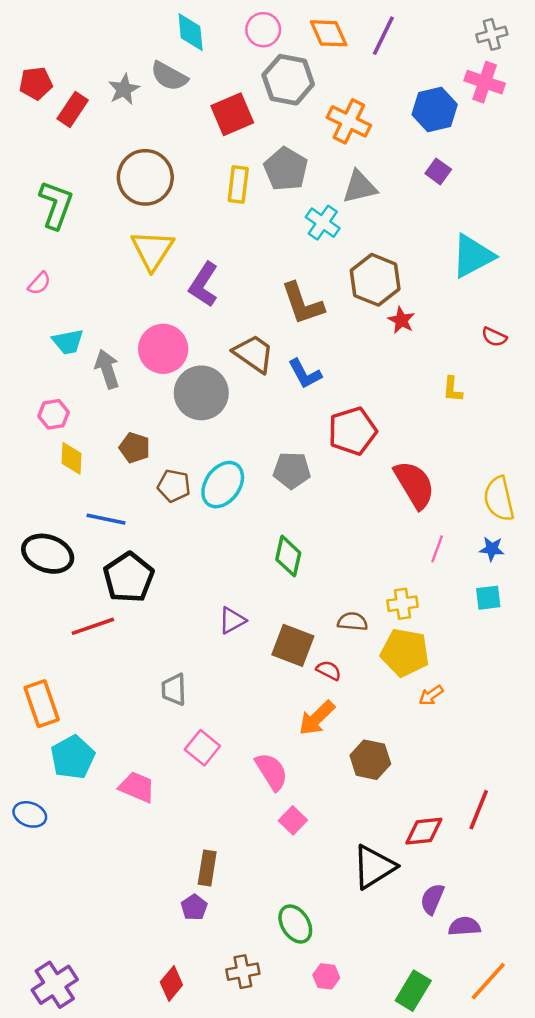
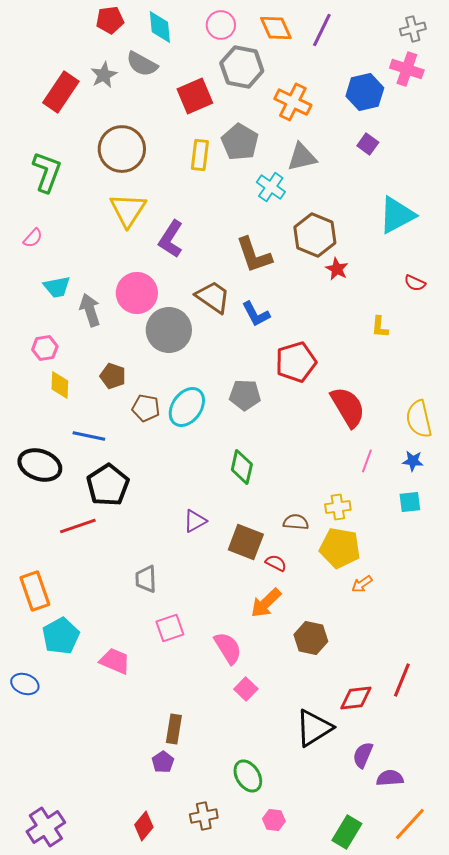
red pentagon: (36, 83) -> (110, 20), moved
red rectangle: (73, 109) -> (61, 92), size x1.4
pink square: (202, 748) -> (170, 628), turned 32

